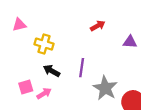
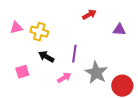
pink triangle: (19, 25) -> (16, 28), moved
pink arrow: (44, 93) -> (64, 78), moved

